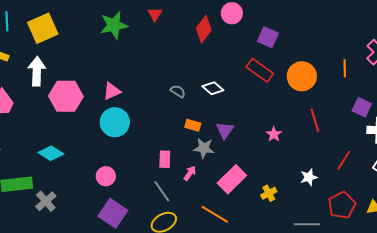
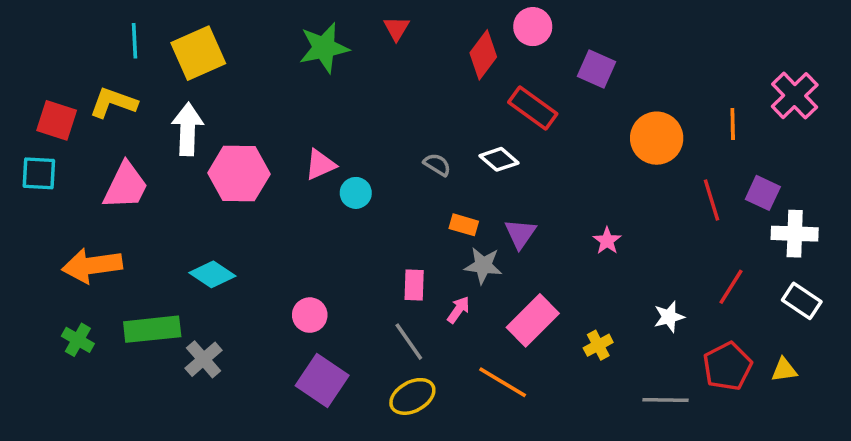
red rectangle: (260, 70) -> (533, 108), moved
red line: (315, 120) -> (711, 200), moved
cyan circle: (115, 122) -> (356, 193), moved, size x0.6

